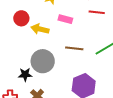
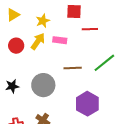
yellow arrow: (40, 29) -> (38, 41), moved, turned 120
black star: (25, 75) -> (12, 86), moved

